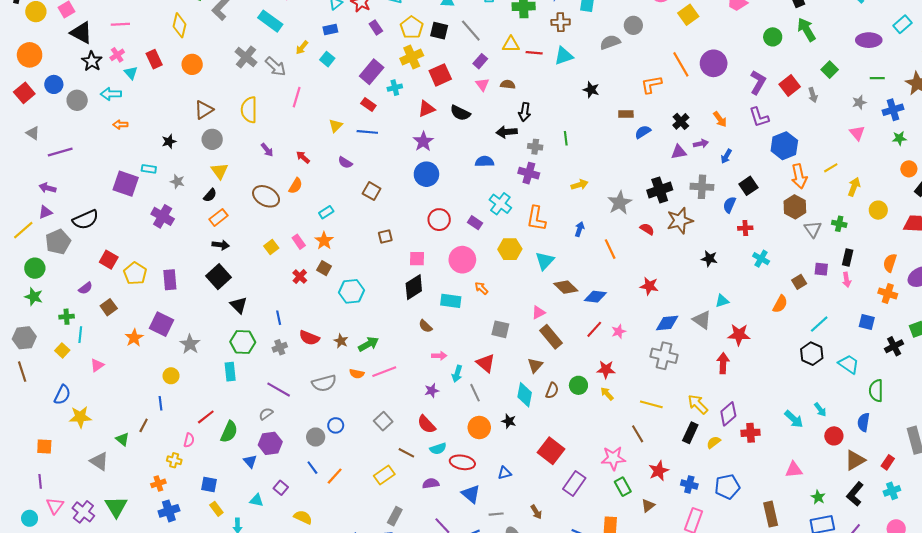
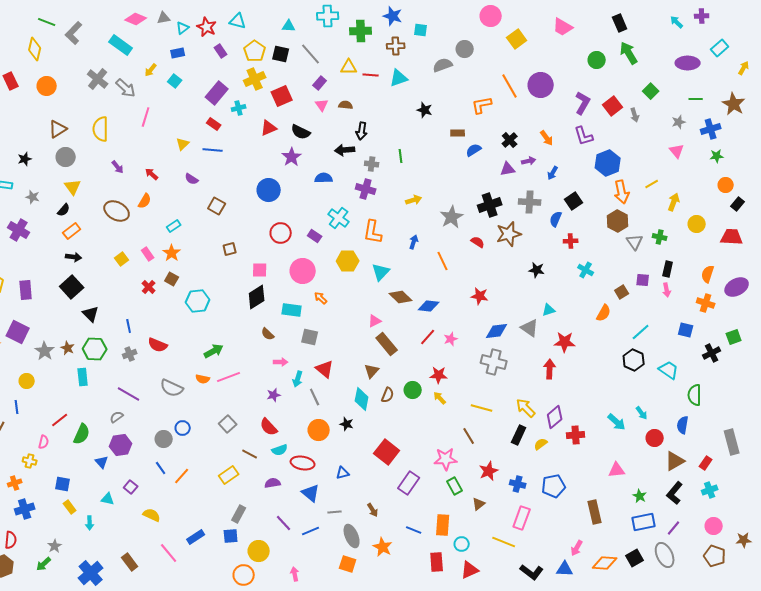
purple star: (423, 141) -> (292, 157), moved
gray square: (500, 329) -> (310, 337), moved
brown star: (341, 341) -> (68, 348), moved
gray semicircle: (324, 383) -> (172, 388), turned 40

